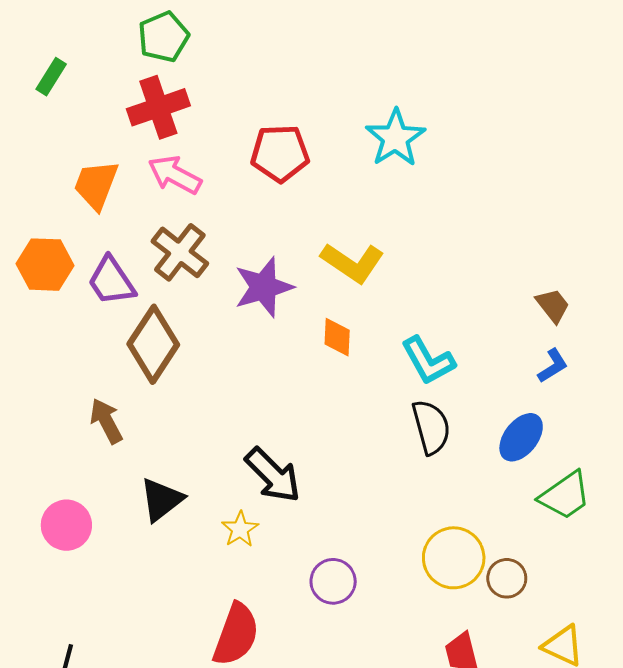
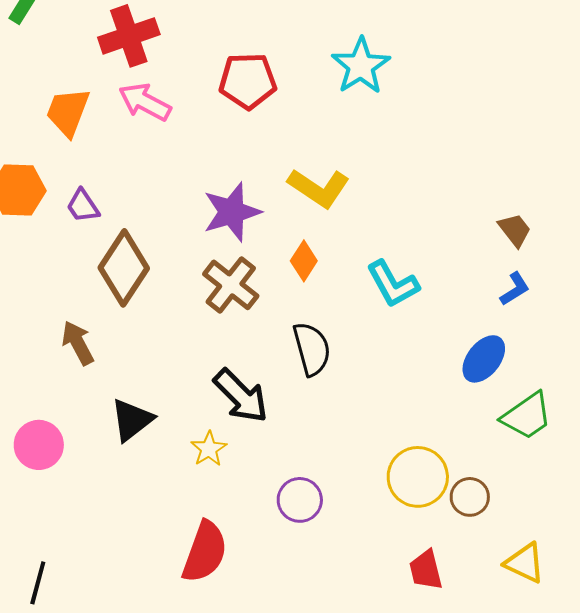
brown cross: (180, 252) -> (231, 285), moved
purple trapezoid: (111, 281) -> (83, 206), size x0.7
orange diamond: (337, 337) -> (304, 261), turned 30
black semicircle: (431, 427) -> (312, 349), moved

